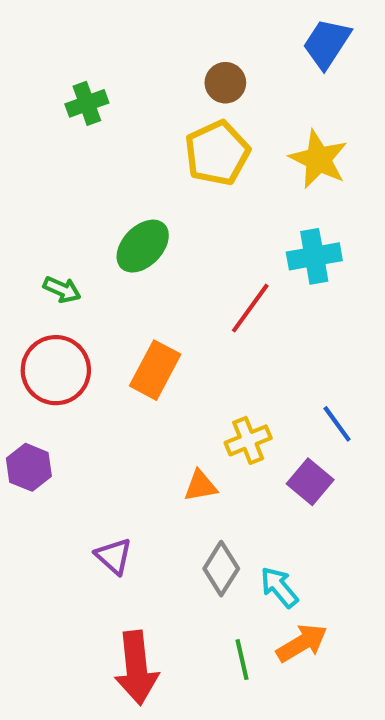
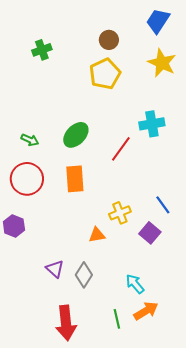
yellow star: (318, 159) -> (162, 63), moved
green ellipse: (143, 246) -> (76, 135), moved
orange rectangle: (155, 370) -> (75, 179), turned -32
gray diamond: (221, 569) -> (84, 275), moved

